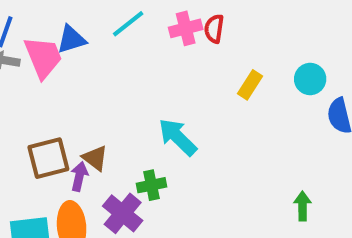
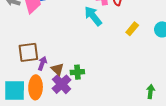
cyan arrow: (178, 137) -> (93, 16), moved
brown triangle: (95, 158) -> (57, 69), moved

